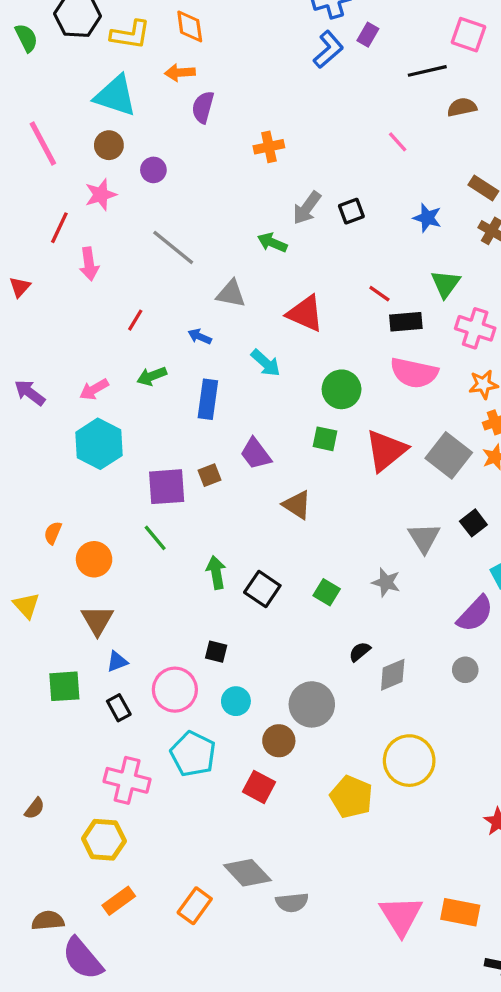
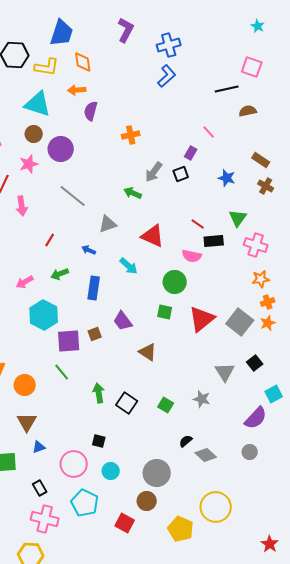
purple rectangle: (368, 35) -> (191, 153), moved
purple circle: (153, 170) -> (61, 149), size x1.6
gray triangle: (231, 294) -> (108, 224), turned -30
pink semicircle: (414, 373) -> (192, 256), moved, size x0.7
cyan hexagon: (99, 444) -> (44, 315), moved
gray diamond: (393, 675) -> (206, 455), turned 65
black rectangle: (119, 708) -> (40, 488), moved
brown circle: (279, 741) -> (147, 501), moved

